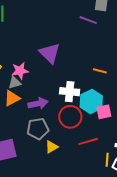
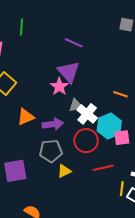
purple line: (88, 20) -> (74, 43), moved
pink star: (20, 71) -> (59, 86), moved, turned -30
gray triangle: (15, 83) -> (76, 105), moved
white cross: (70, 92) -> (87, 114), turned 30

